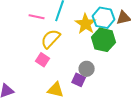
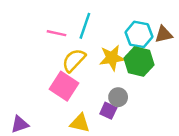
yellow star: (86, 24) -> (112, 58), moved, turned 30
pink square: (43, 60) -> (64, 86), size x1.6

